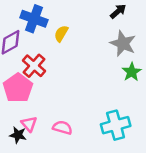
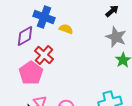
yellow semicircle: (61, 34) -> (66, 29), turned 80

